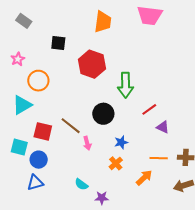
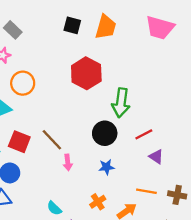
gray rectangle: (24, 21) -> (13, 30), moved
black square: (58, 43) -> (72, 25), moved
black circle: (103, 114) -> (105, 133), moved
orange cross: (116, 163) -> (98, 202), moved

